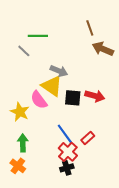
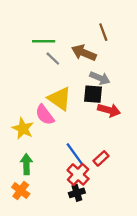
brown arrow: (103, 49) -> (84, 53), moved
gray line: (24, 51) -> (53, 59), moved
gray arrow: (59, 71) -> (100, 78), moved
black square: (73, 98) -> (93, 94), moved

